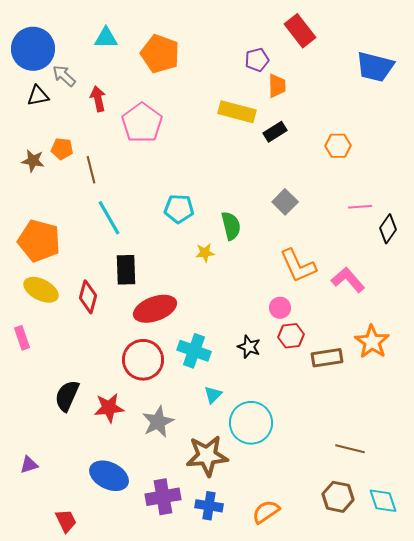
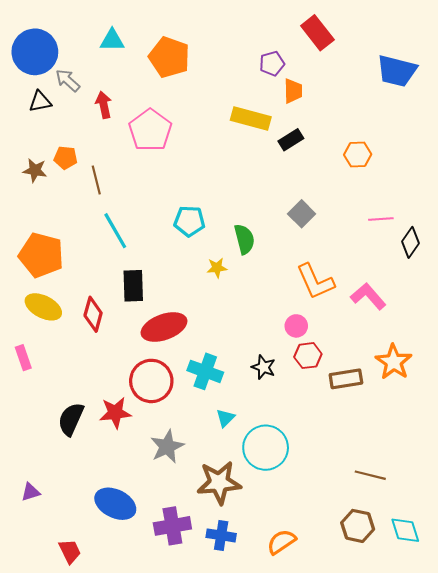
red star: (109, 408) -> (115, 413), moved

